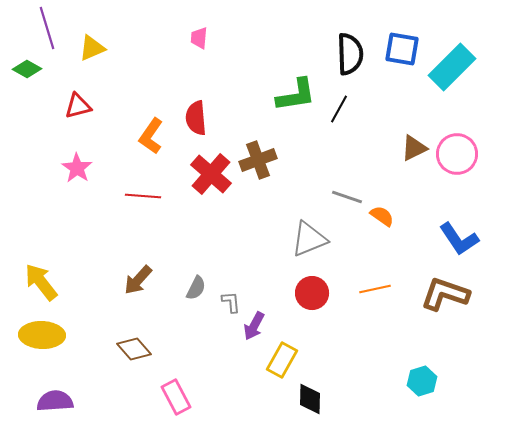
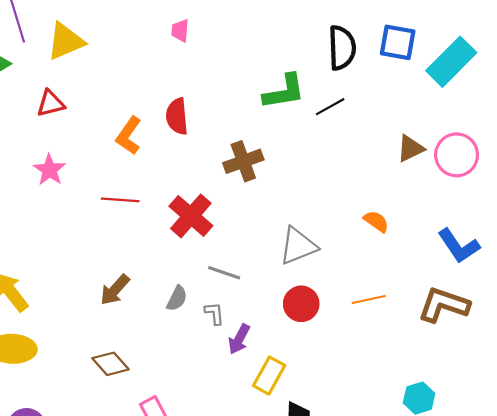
yellow triangle: (92, 48) -> (66, 41), size x1.4
black line: (339, 109) -> (330, 107), turned 32
red cross: (211, 174) -> (191, 216), moved
gray line: (347, 197) -> (224, 273), moved

